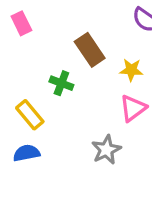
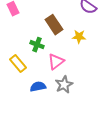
pink triangle: (133, 108) -> (56, 62), moved
blue semicircle: (26, 153) -> (38, 87), moved

